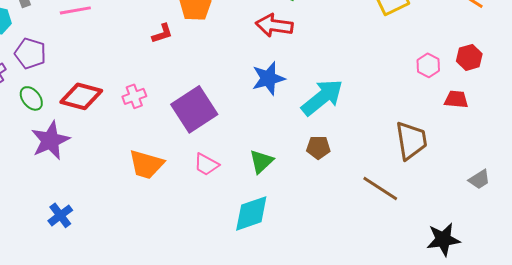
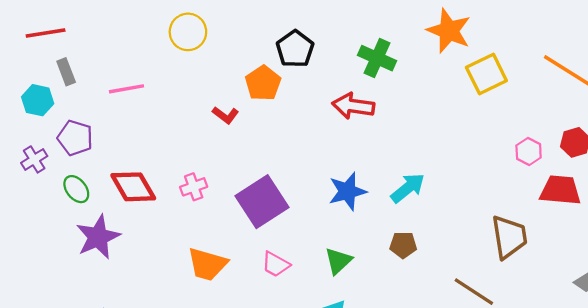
red L-shape: (162, 33) -> (226, 115), turned 55
blue star: (268, 78) -> (347, 191), moved
red diamond: (81, 96) -> (133, 187), turned 45
cyan arrow: (322, 97) -> (408, 188), size x0.7
red trapezoid: (456, 99) -> (560, 190), size x1.5

